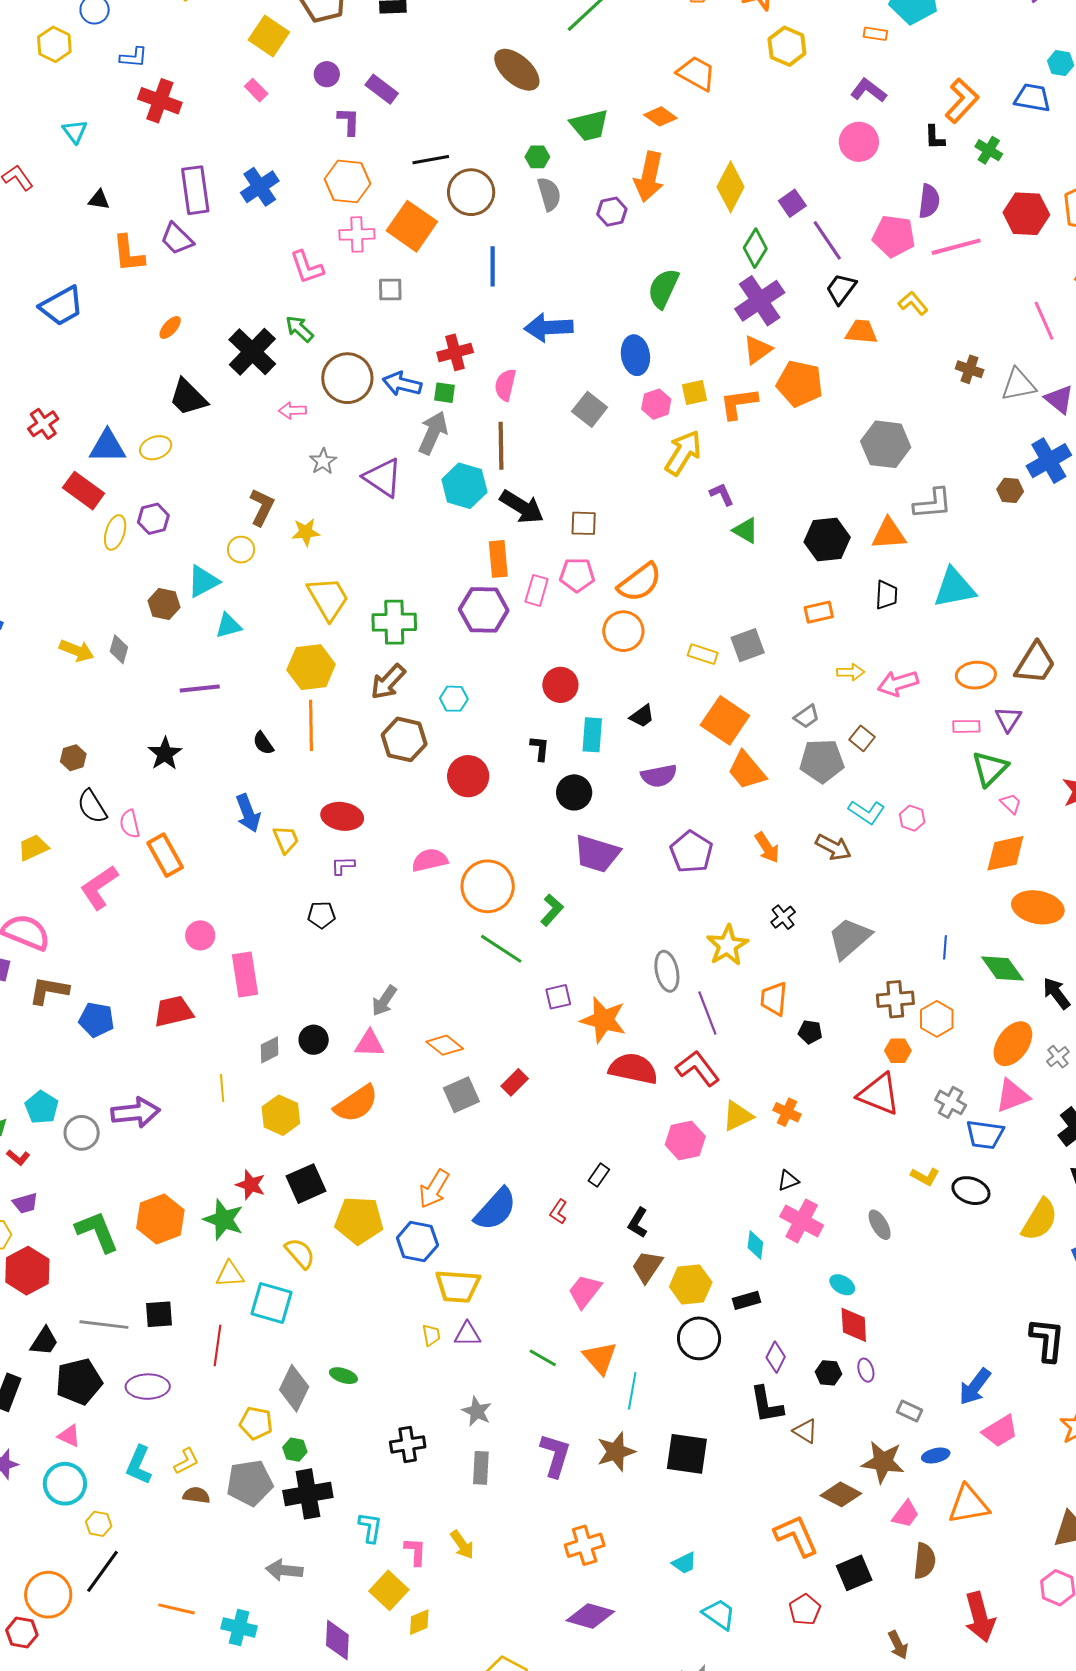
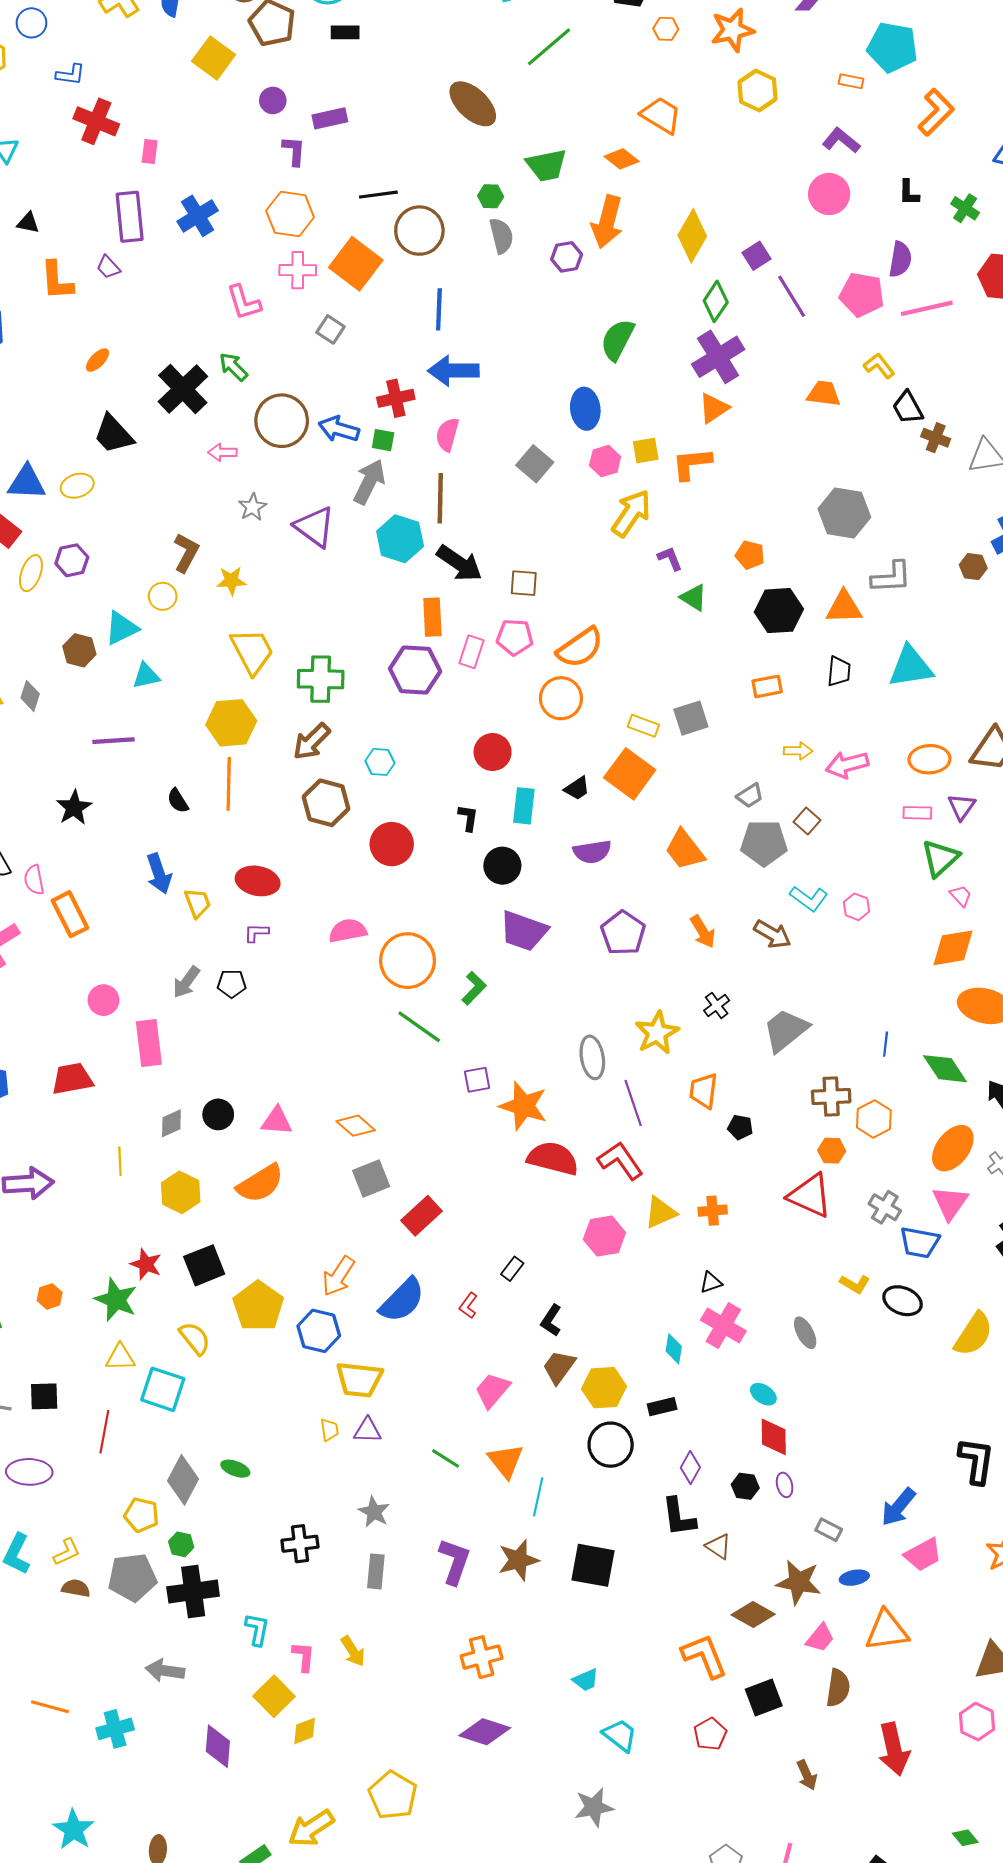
purple rectangle: (382, 89) -> (330, 118), turned -52
pink rectangle: (256, 90) -> (150, 151), moved, turned 50
orange L-shape: (962, 101) -> (936, 112), moved
purple trapezoid: (177, 239) -> (108, 267), size x0.7
black trapezoid: (841, 289) -> (908, 408), moved, turned -68
gray square: (390, 290) -> (330, 329), turned 32
blue arrow: (549, 327) -> (453, 371), moved
orange pentagon: (800, 384) -> (750, 555), moved, size x0.6
orange square: (725, 720) -> (630, 774), moved
gray arrow: (384, 1001) -> (186, 982), moved
red rectangle: (515, 1082) -> (421, 1216), moved, size x1.4
pink triangle: (1012, 1096) -> (950, 1203), turned -36
orange cross: (787, 1112) -> (713, 1211), turned -32
orange hexagon: (160, 1219) -> (50, 1296), size x0.5
yellow pentagon: (359, 1220) -> (258, 1306), turned 30
cyan cross: (239, 1627) -> (115, 1729), turned -32

